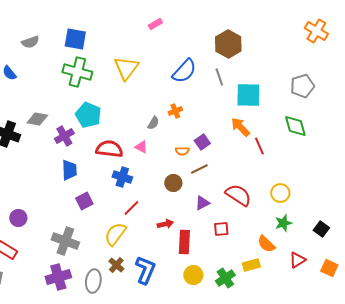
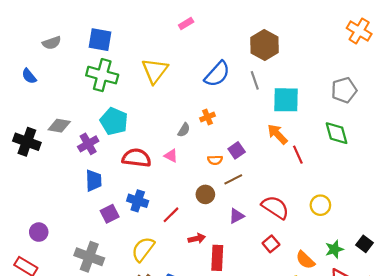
blue cross: (122, 177) -> (138, 201), moved
red line: (131, 208) -> (171, 215), moved
green star: (283, 223) -> (334, 249), moved
red square: (221, 229) -> (271, 244), moved, turned -35

